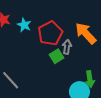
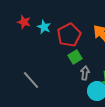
gray arrow: (67, 47) -> (85, 73), moved

